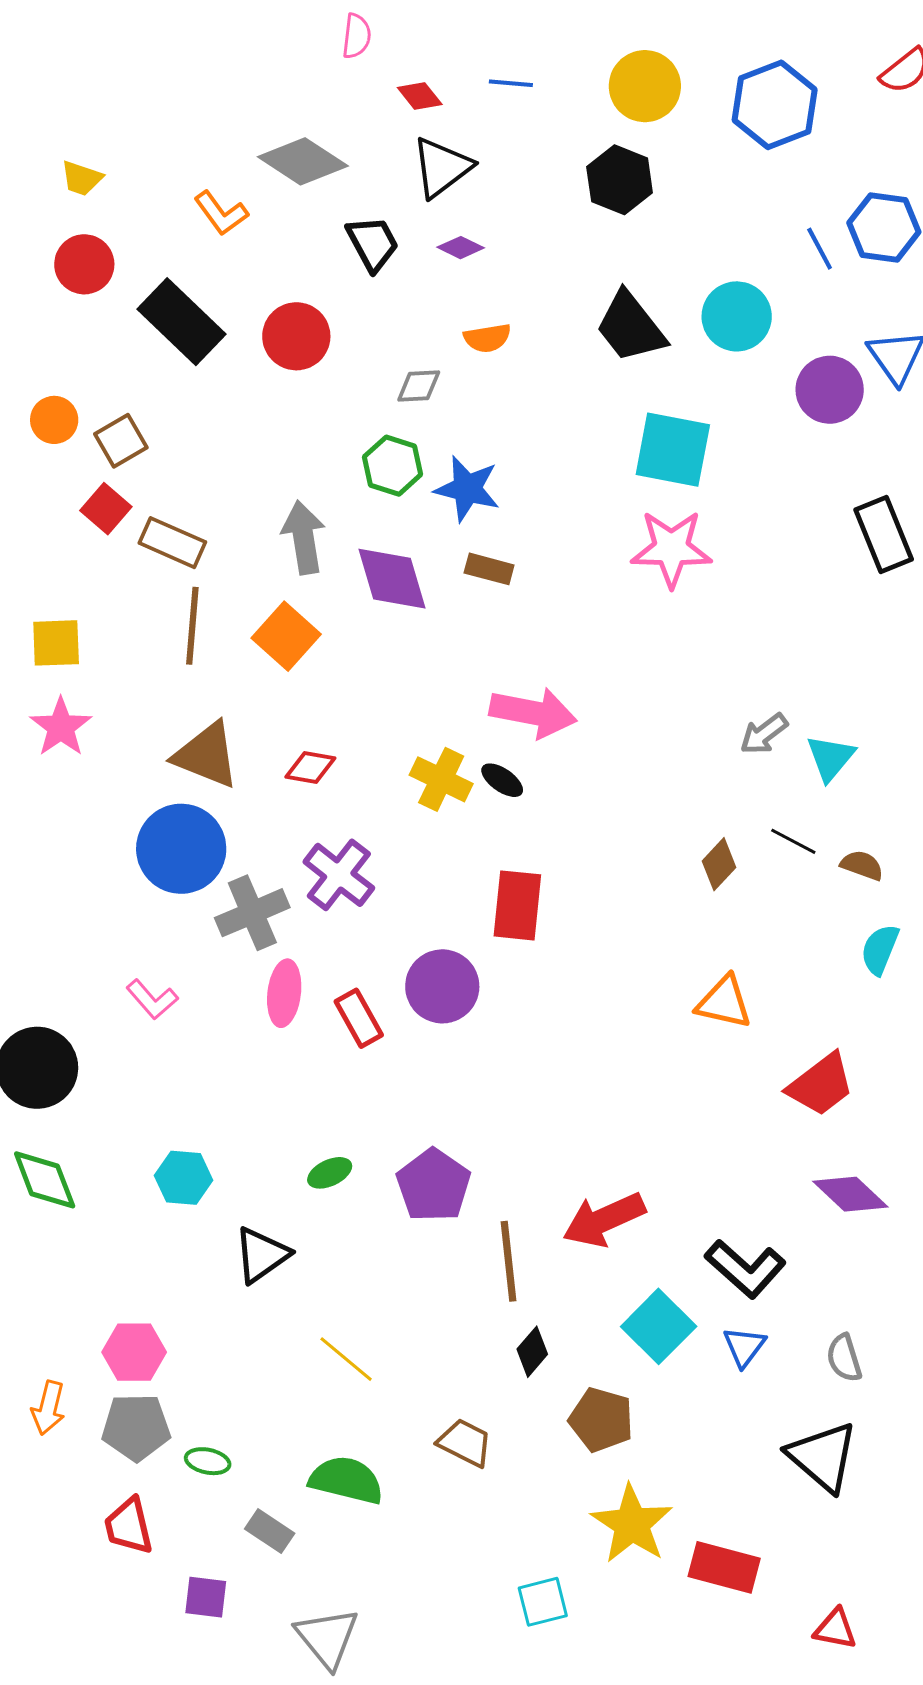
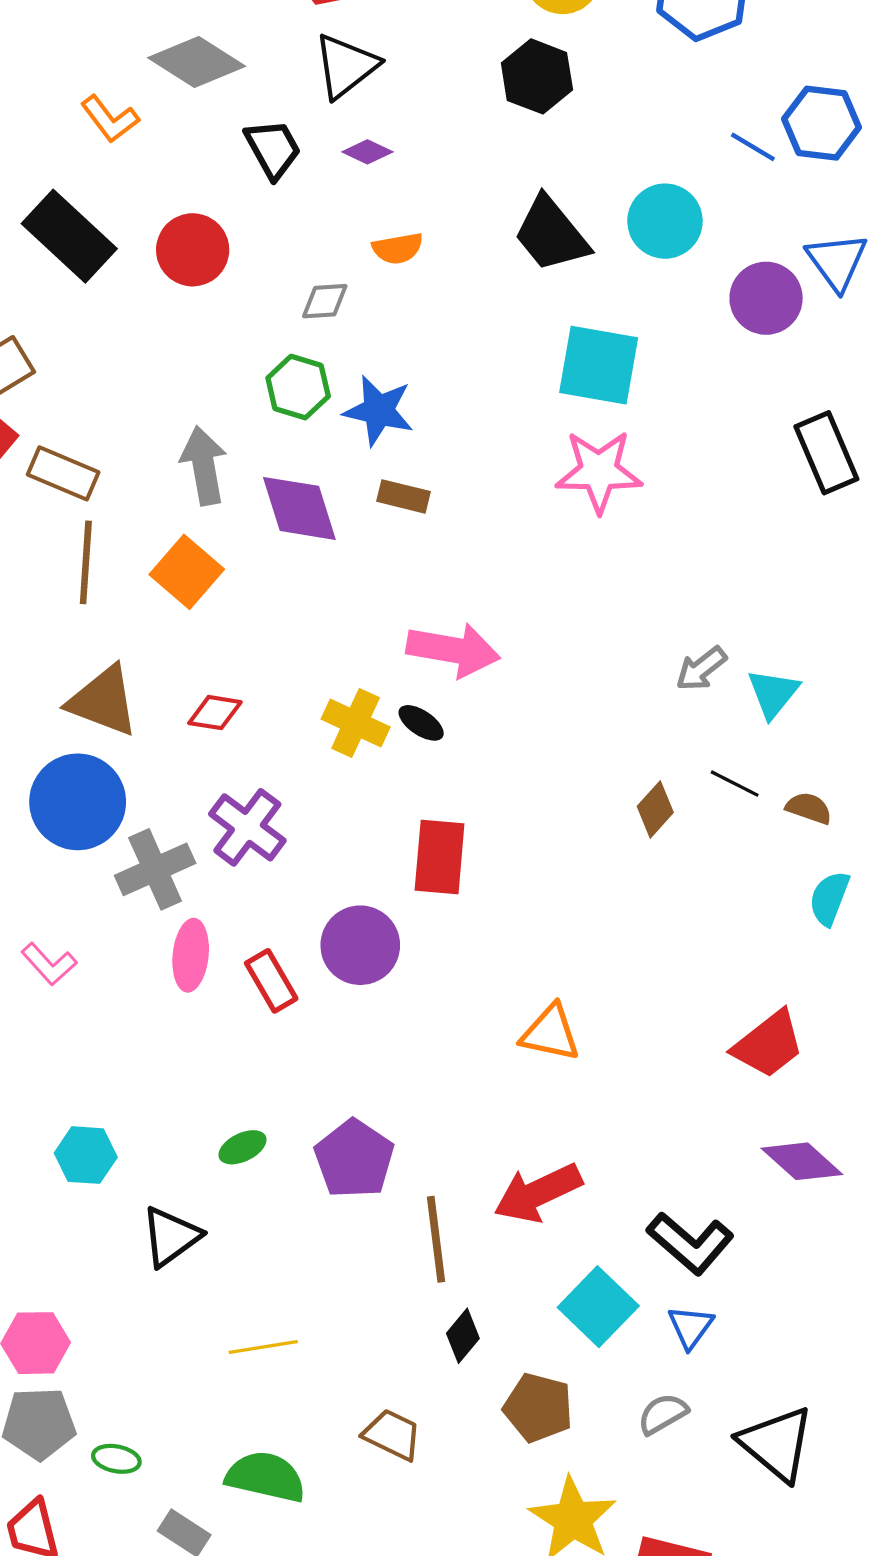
blue line: (820, 249) -> (753, 147), turned -30
orange triangle: (724, 1002) -> (550, 1033), moved
gray semicircle: (844, 1358) -> (663, 1414), moved, turned 78
yellow line: (346, 1359) -> (263, 1347), turned -48

